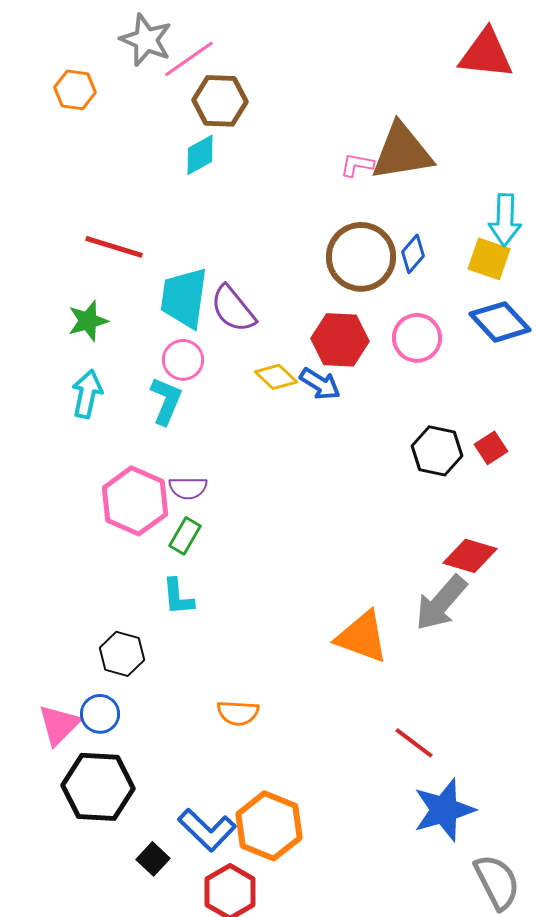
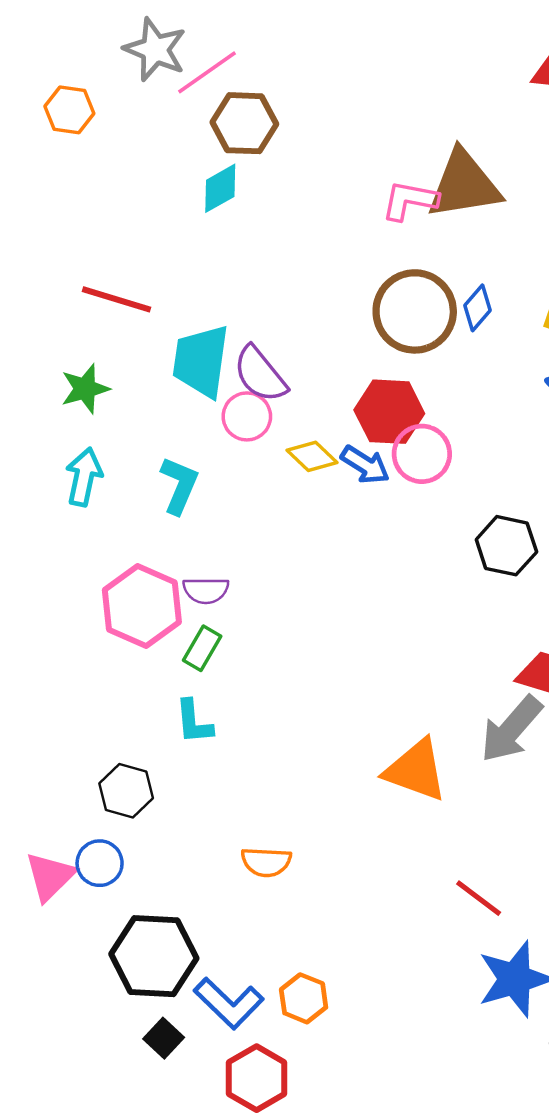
pink L-shape: (357, 165) -> (410, 200), size x1.4
pink circle: (417, 338) -> (422, 454), moved
pink circle: (183, 360) -> (247, 416), moved
black hexagon: (98, 787) -> (154, 956), moved
orange hexagon: (269, 826) -> (304, 998), size x0.6

